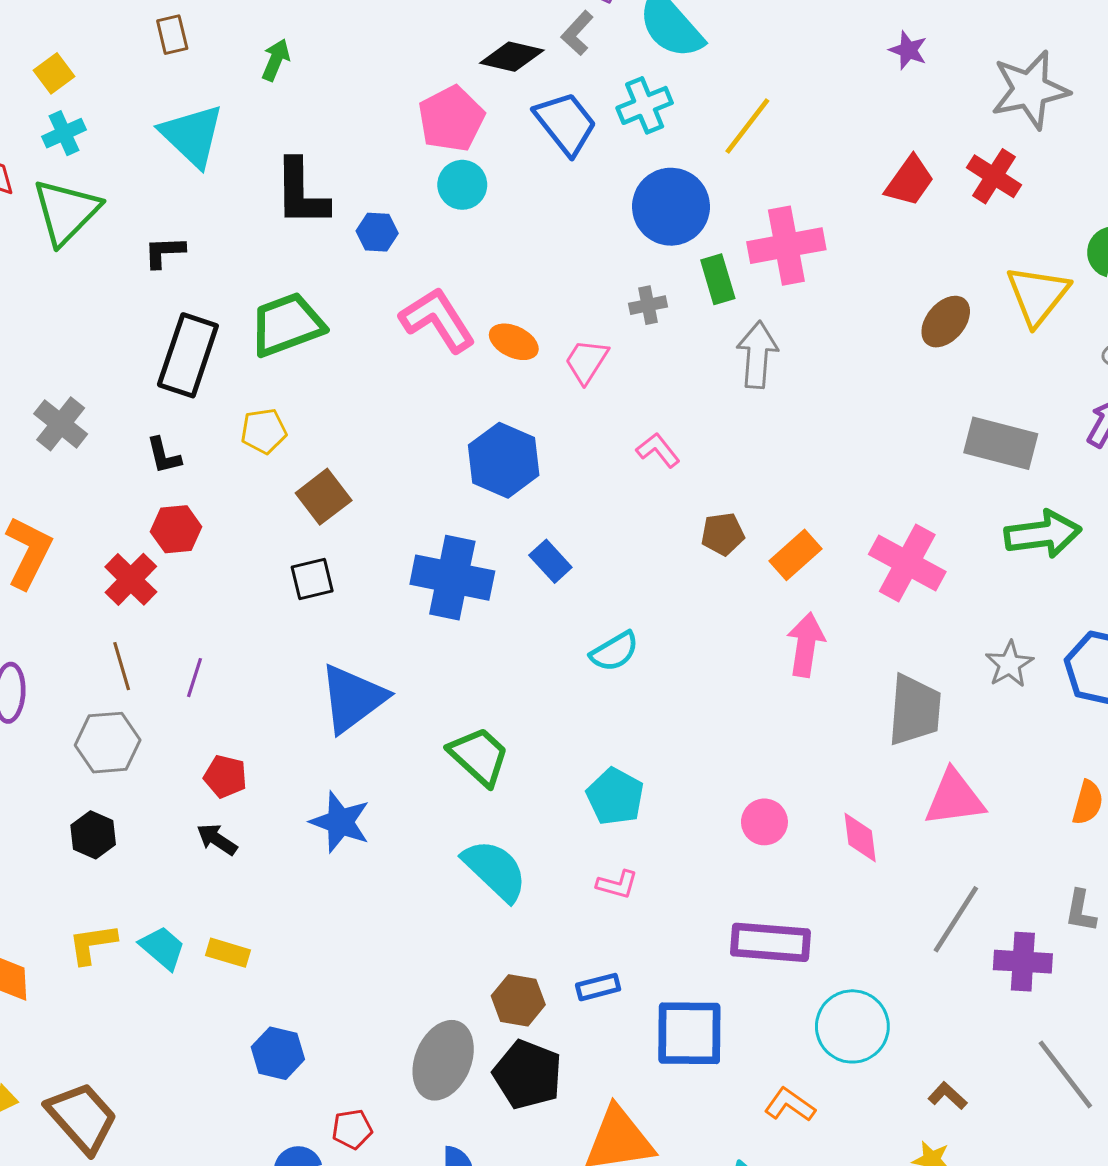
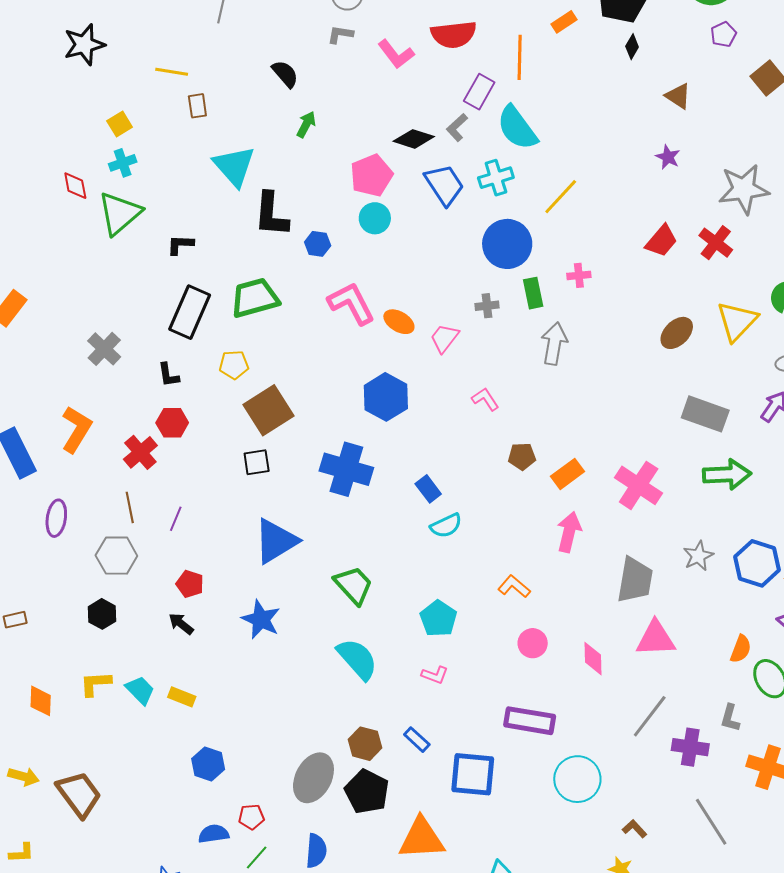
green arrow: (276, 60) -> (306, 124), moved
cyan triangle: (192, 135) -> (234, 166), moved
pink cross: (786, 246) -> (579, 275), size x0.5
brown square: (324, 497) -> (269, 410), size x1.4
blue rectangle: (550, 561) -> (428, 489), moved
blue rectangle: (598, 987) -> (417, 740), turned 52
orange L-shape: (790, 1105) -> (514, 586), moved

